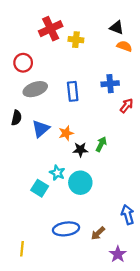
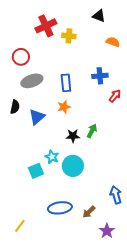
black triangle: (117, 28) -> (99, 16), moved
orange star: (66, 133) -> (64, 107), moved
cyan square: (40, 188) -> (36, 171), turned 35
yellow line: (22, 249) -> (20, 226), turned 32

